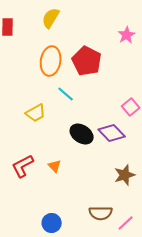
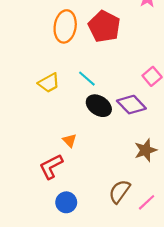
cyan line: (66, 94) -> (87, 79), moved
red L-shape: (23, 166) -> (51, 166), moved
brown semicircle: (101, 213) -> (119, 191), turned 125

